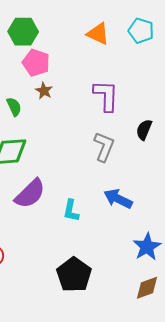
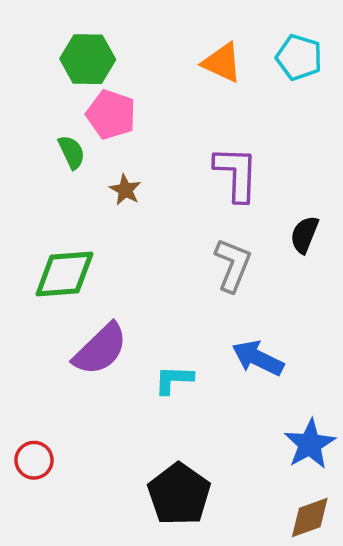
brown star: (44, 91) -> (125, 190), moved
green semicircle: (14, 107) -> (72, 152), moved
cyan L-shape: (71, 211) -> (174, 380), turned 80

